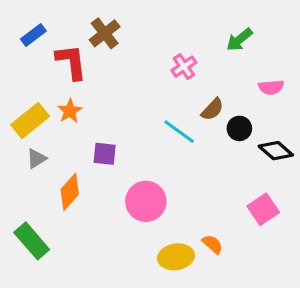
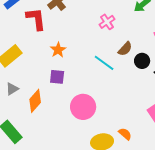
orange star: (70, 111) -> (58, 50), moved
gray triangle: (36, 159) -> (12, 89), moved

